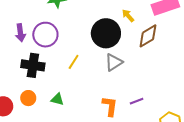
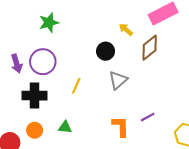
black circle: (106, 33) -> (106, 51), size x0.6

